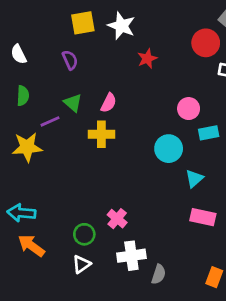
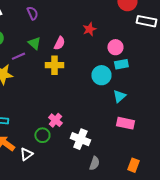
red star: (147, 59) -> (89, 29), moved
cyan rectangle: (209, 133) -> (121, 64), moved
pink cross: (117, 219) -> (55, 120), moved
white cross: (131, 256) -> (80, 139), moved, turned 30
white triangle: (81, 264) -> (26, 154), moved

